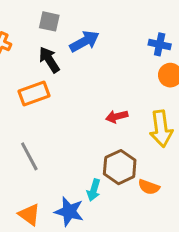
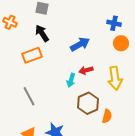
blue arrow: (84, 41) -> (80, 44), moved
orange semicircle: (149, 187) -> (107, 116), turned -96
cyan arrow: (94, 190) -> (71, 80), moved

